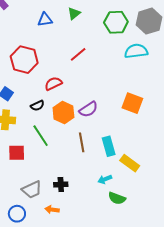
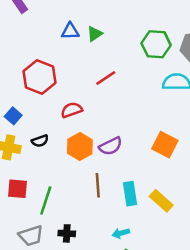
green triangle: (74, 13) -> (95, 34), moved
black semicircle: (37, 106) -> (40, 141), moved
green line: (41, 136) -> (46, 200), moved, turned 45
yellow rectangle: (130, 163) -> (161, 201), moved

